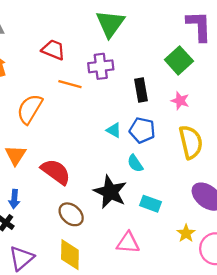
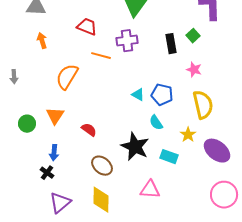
green square: (179, 60) -> (193, 36), size x0.6
black rectangle: (141, 90) -> (171, 44), moved
red semicircle: (56, 172) -> (89, 130), size x0.6
yellow star: (186, 233) -> (188, 135), moved

